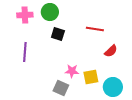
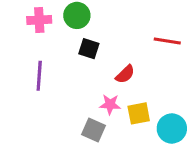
red line: (95, 29) -> (167, 41), moved
red semicircle: (111, 51) -> (125, 74), moved

